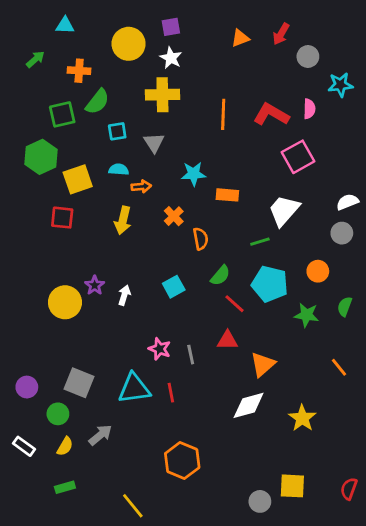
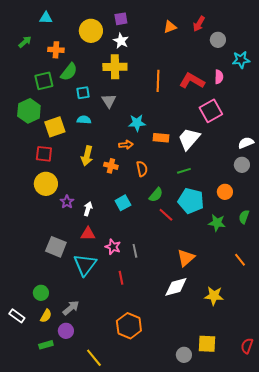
orange arrow: (141, 186) -> (126, 145), moved
white trapezoid: (284, 210) -> (189, 139), moved
orange cross: (174, 216) -> (111, 166), moved, turned -32
yellow circle: (65, 302) -> (46, 184), moved
red triangle: (227, 340) -> (88, 234), moved
gray square: (79, 383) -> (56, 247), moved
purple circle: (27, 387) -> (66, 331), moved
cyan triangle: (134, 388) -> (85, 265), moved, turned -45
yellow star: (302, 418) -> (214, 296), turned -30

